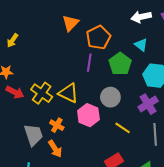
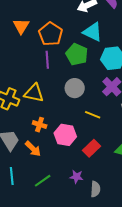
cyan triangle: (141, 45) -> (93, 32), size x1.5
pink hexagon: (88, 115) -> (65, 135), moved
orange cross: (57, 125) -> (40, 125), moved

